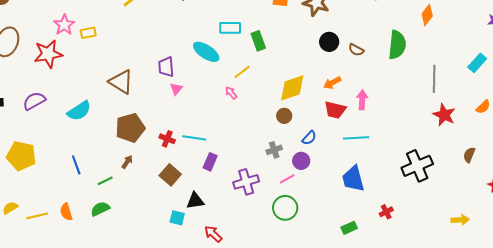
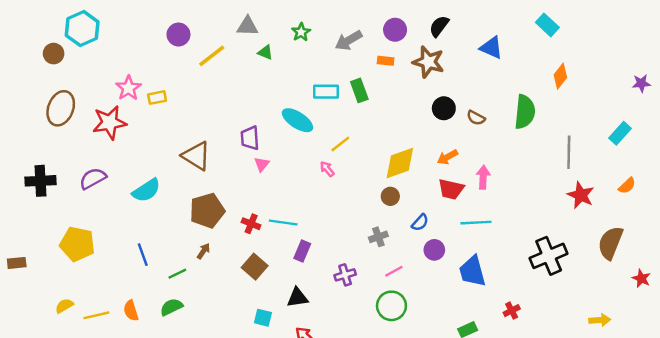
green rectangle: (258, 41) -> (359, 90), moved
brown semicircle: (469, 155) -> (610, 243), size x1.8
purple circle: (301, 161) -> (434, 250), moved
purple cross: (246, 182) -> (345, 275), size x0.7
black triangle: (195, 201) -> (297, 297), moved

